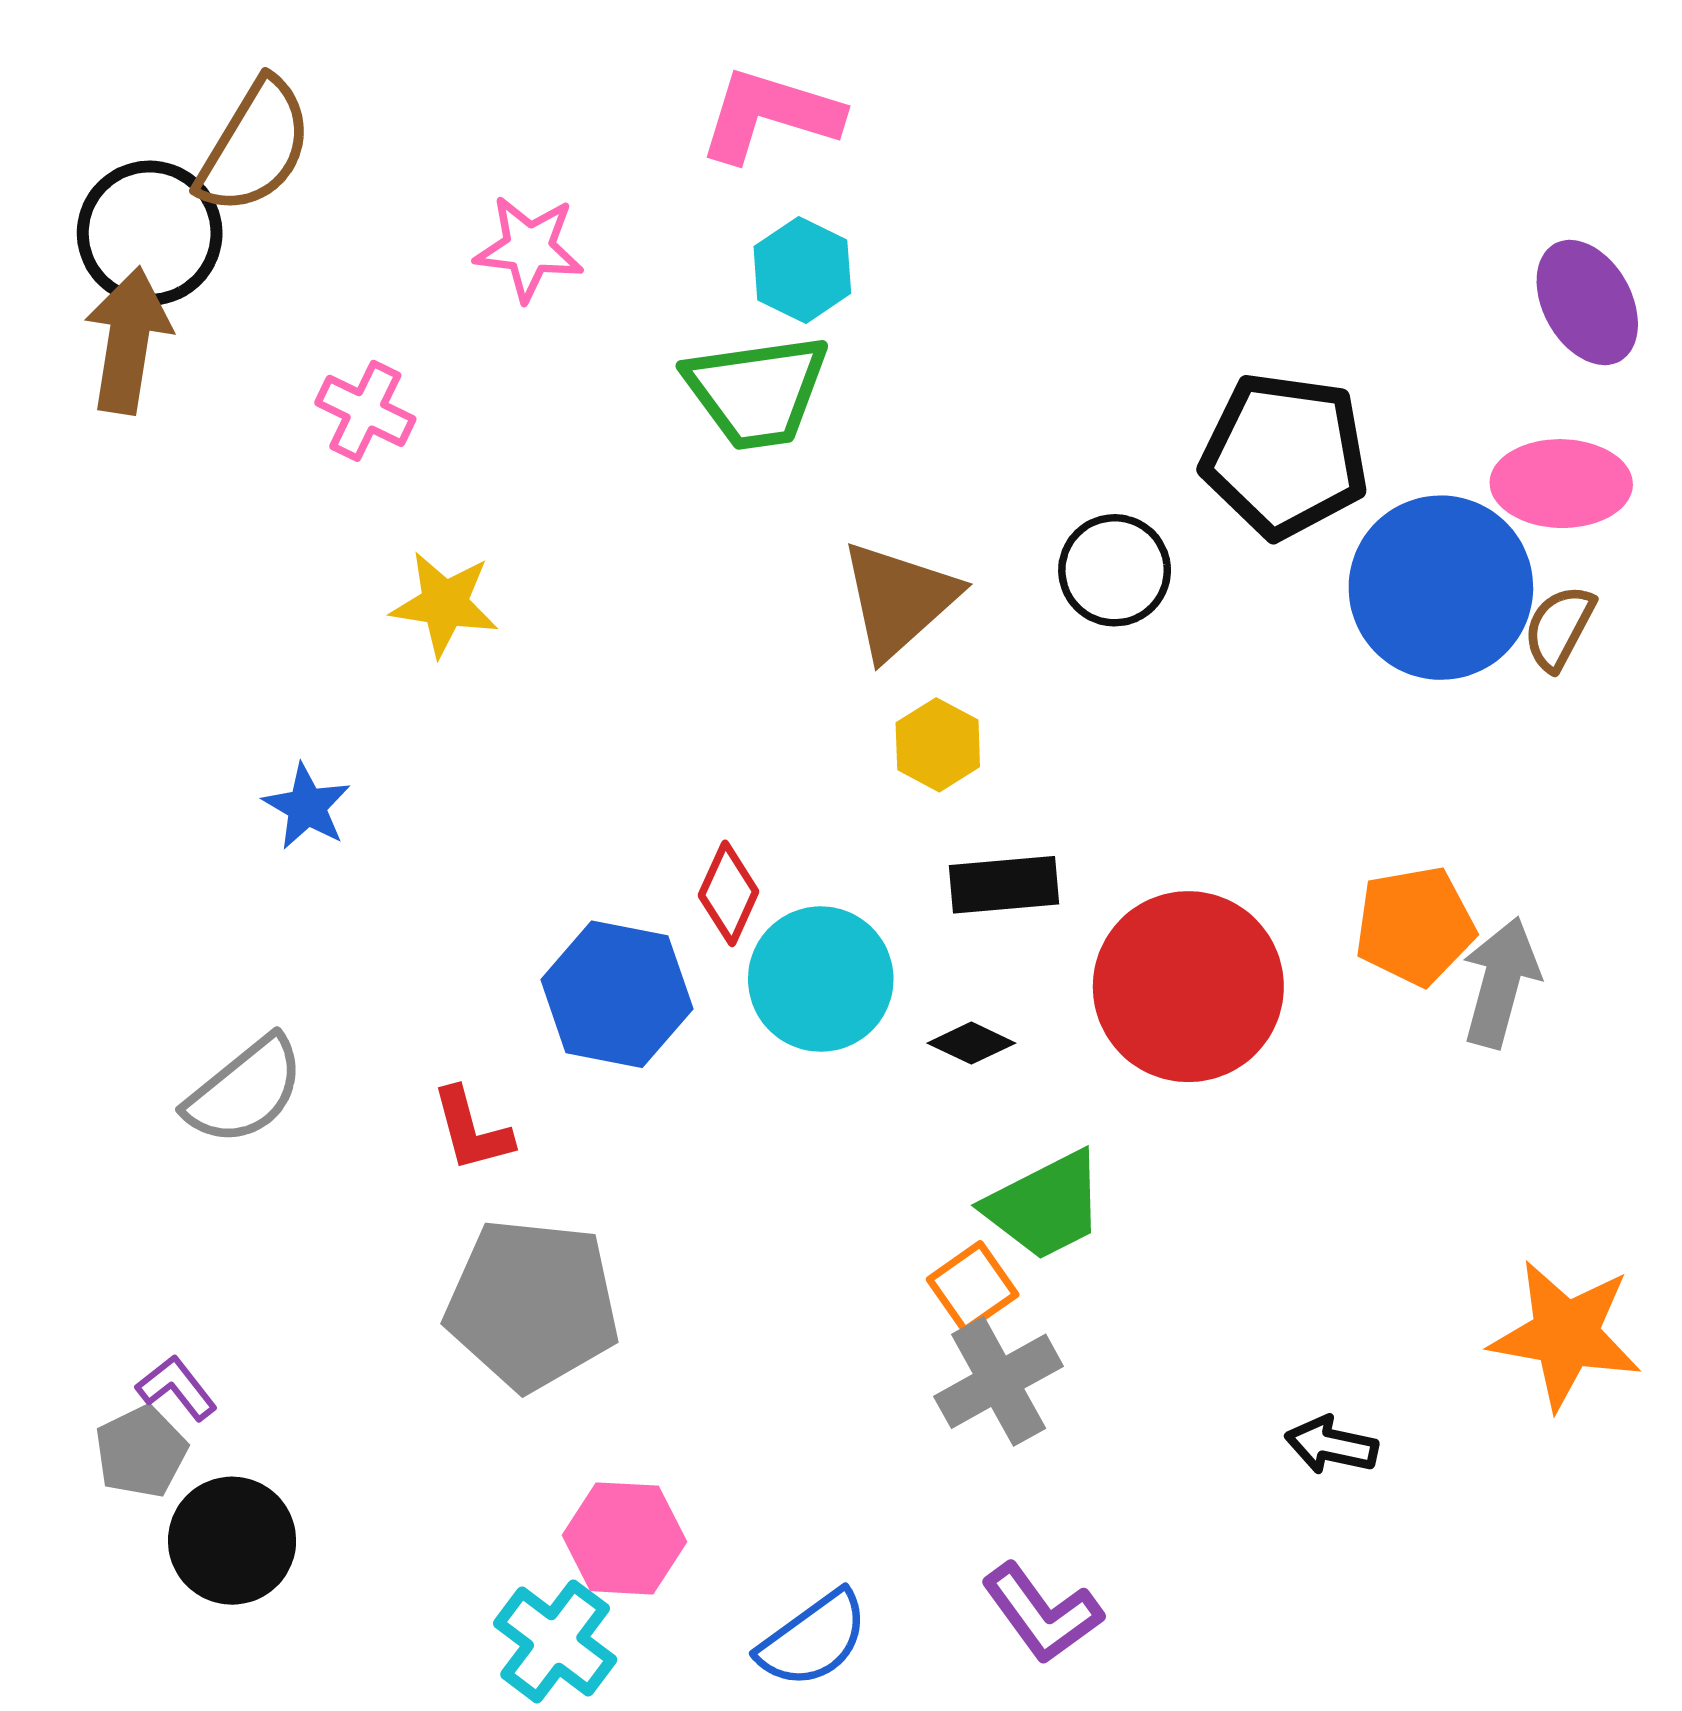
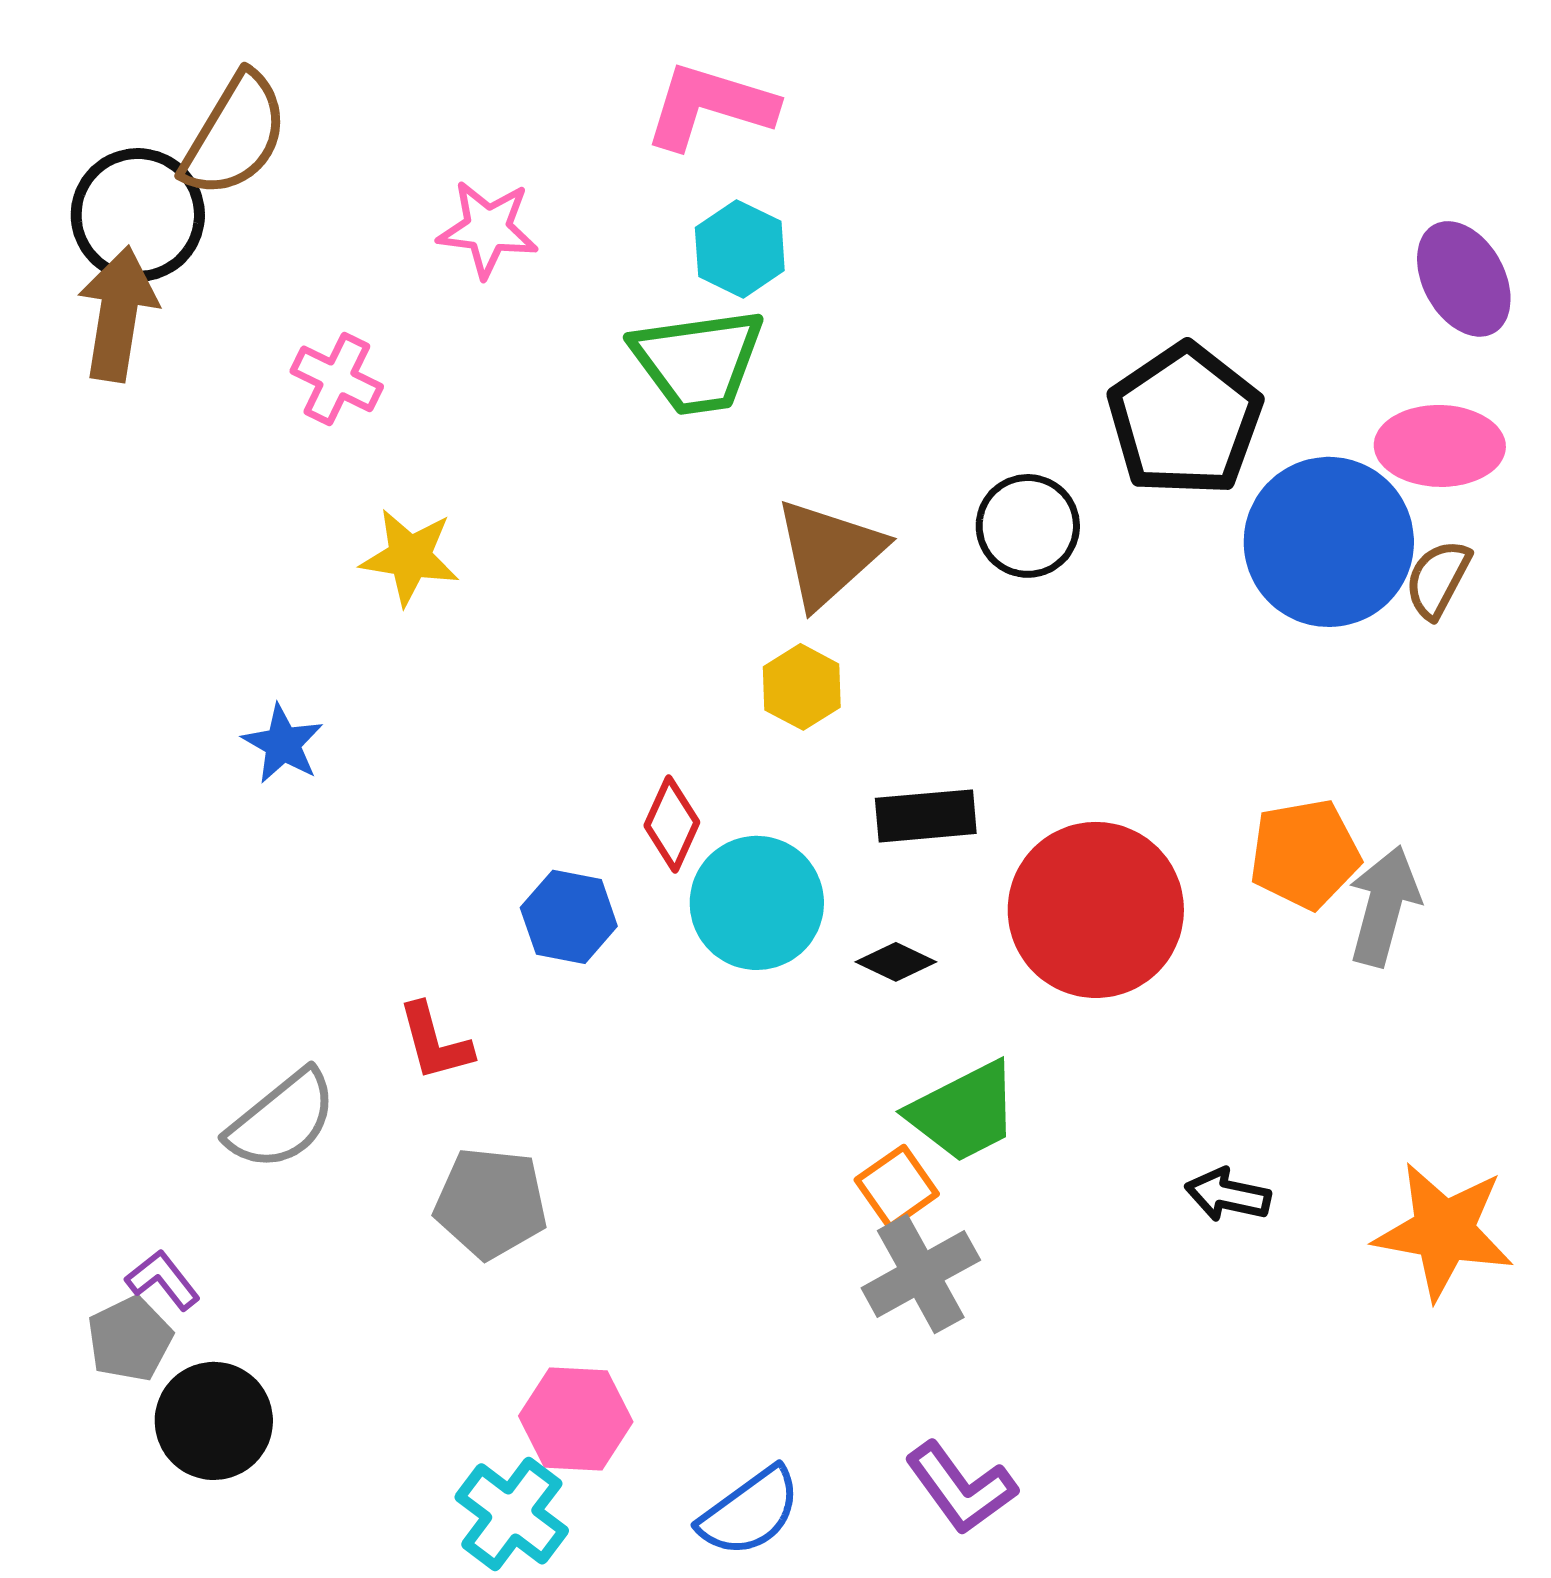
black pentagon: (1285, 455) -> (1185, 420), turned 30
yellow hexagon: (938, 745) -> (802, 687), moved
blue hexagon: (617, 994) -> (569, 917), size x0.7
gray semicircle: (245, 1091) -> (282, 1120), moved
gray pentagon: (532, 1304) -> (491, 1203), size x0.7
black arrow: (1331, 1445) -> (1228, 1195), moved

